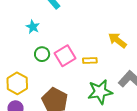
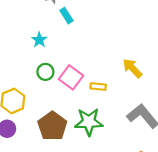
pink square: (65, 56) -> (71, 77), turned -30
green star: (100, 92) -> (89, 122), moved

